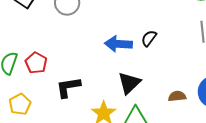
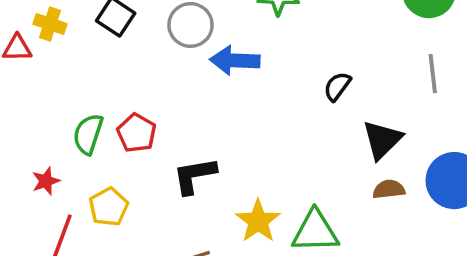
blue arrow: (118, 44) -> (235, 60), moved
black triangle: (129, 83) -> (382, 140), moved

